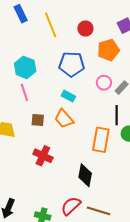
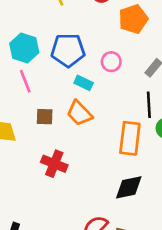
blue pentagon: (72, 64) -> (68, 50), moved
pink circle: (104, 83) -> (111, 62), moved
black diamond: (85, 175) -> (129, 187), moved, turned 70

